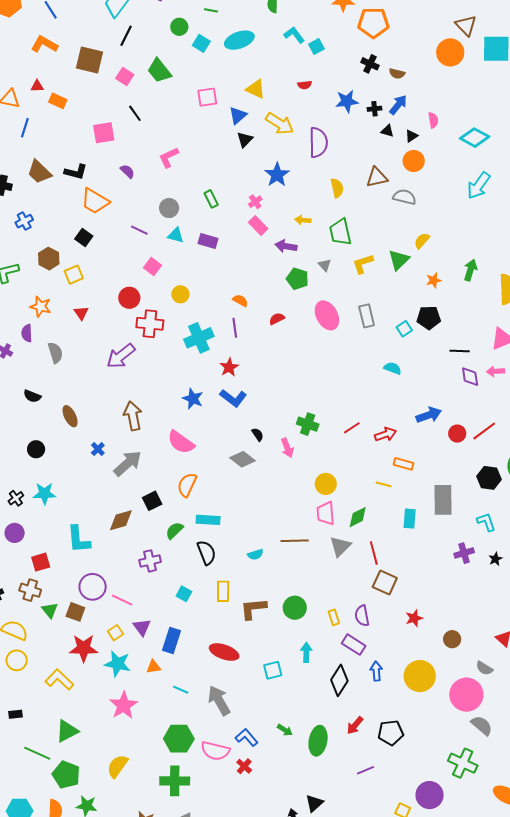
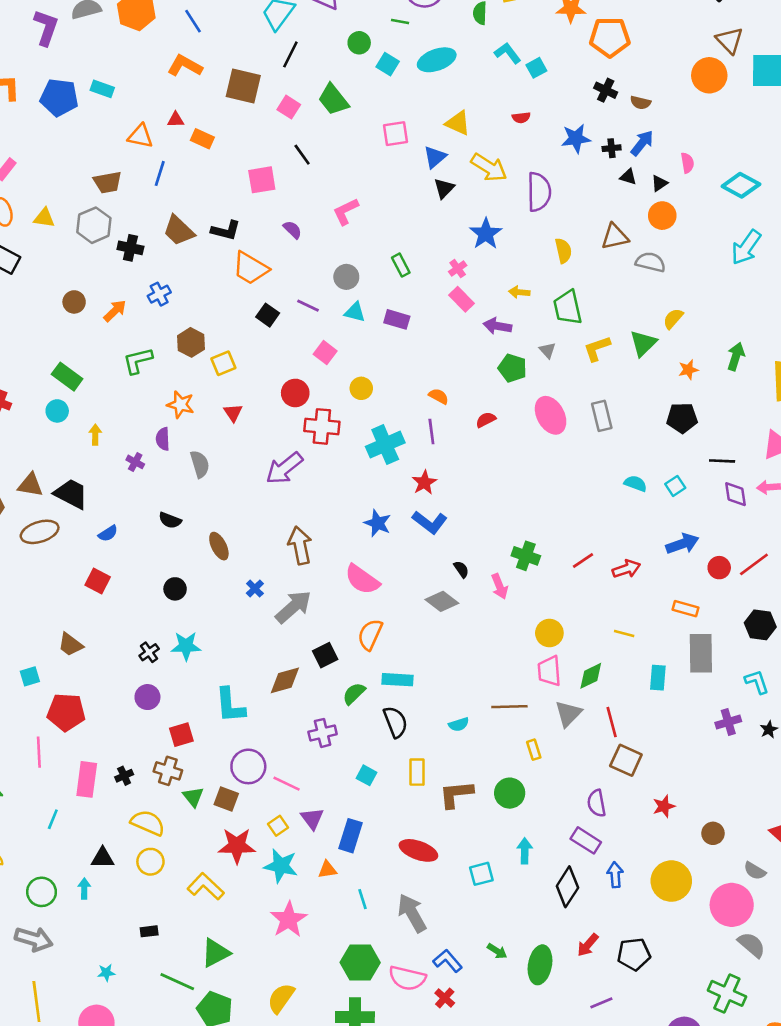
black square: (84, 237) -> (268, 315), moved
cyan square: (404, 329) -> (675, 486), moved
orange rectangle: (403, 464) -> (685, 609), moved
yellow rectangle: (334, 617) -> (534, 750), moved
cyan line: (181, 690) -> (362, 899), turned 49

